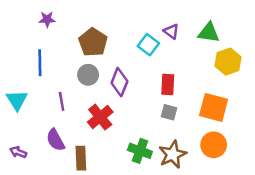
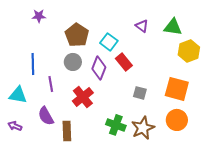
cyan square: (148, 45) -> (109, 42), moved
blue line: (40, 63) -> (33, 64), moved
red rectangle: (168, 84) -> (124, 62), moved, turned -42
cyan triangle: (17, 100) -> (18, 95), moved, turned -48

